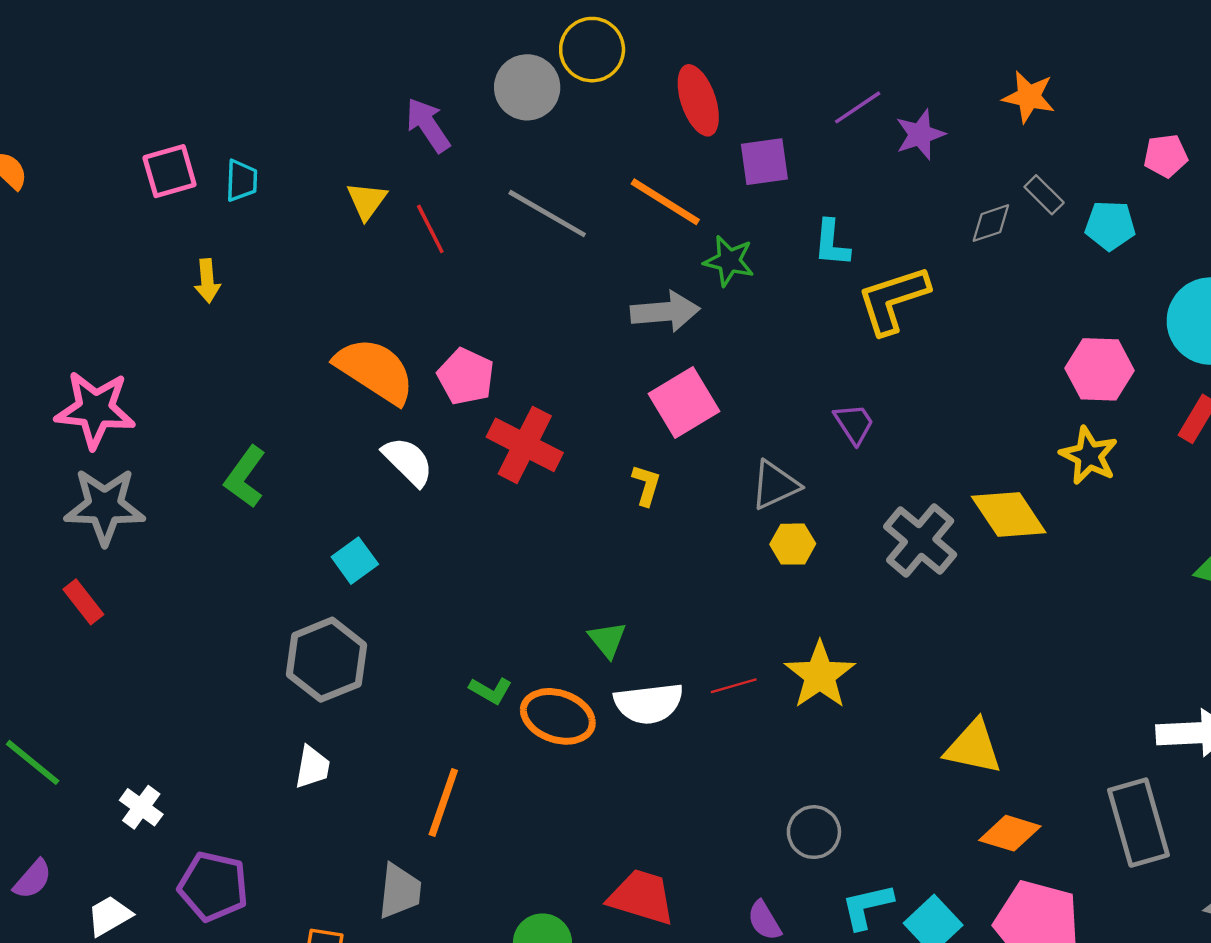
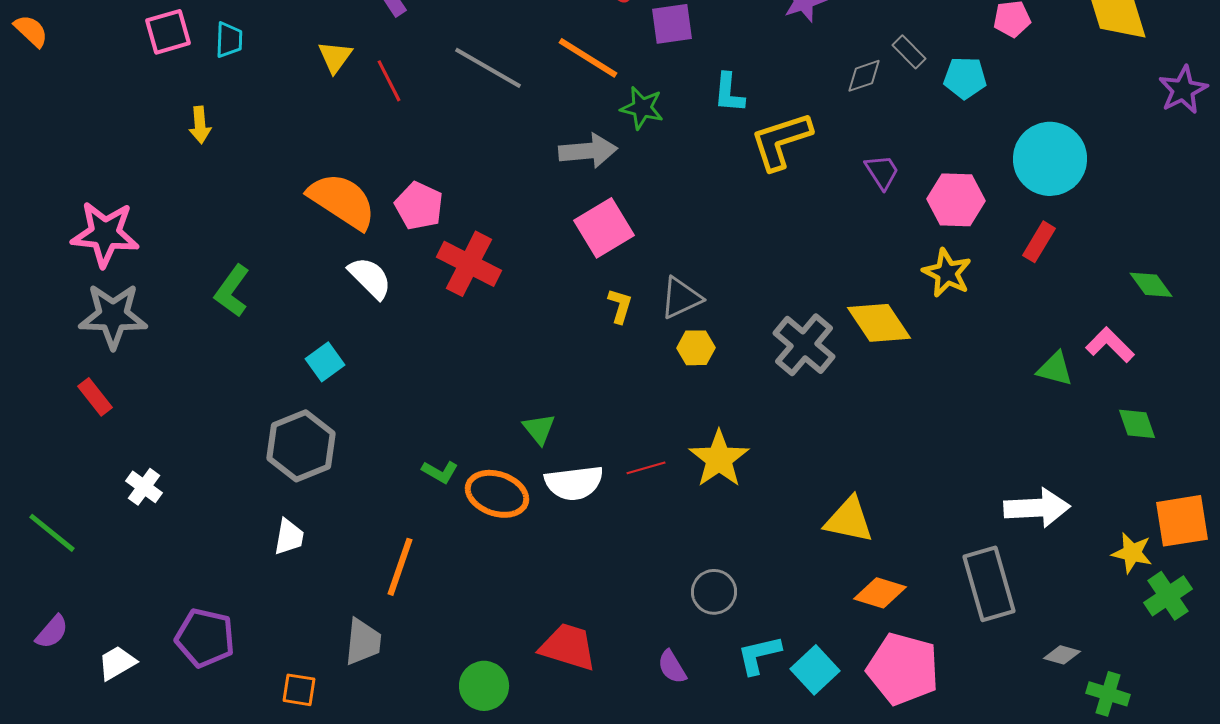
purple trapezoid: (854, 424) -> (882, 172), moved
yellow L-shape: (646, 485) -> (620, 306), moved
white cross: (141, 807) -> (144, 487), moved

